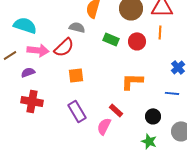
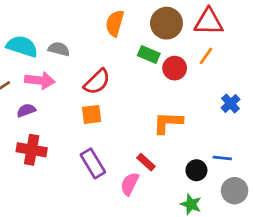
gray semicircle: (77, 27) -> (59, 49), moved
orange line: (160, 32) -> (206, 56), turned 32
green rectangle: (111, 39) -> (149, 54), moved
red semicircle: (64, 47) -> (97, 82), moved
blue line: (172, 93) -> (222, 158), moved

